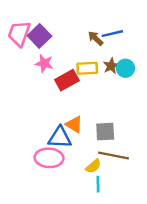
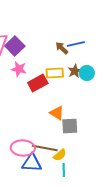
orange triangle: (74, 124) -> (57, 113), moved
blue triangle: (60, 138) -> (32, 163), moved
brown line: (114, 155) -> (45, 148), moved

